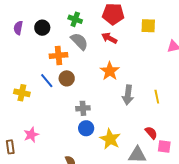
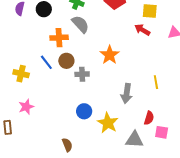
red arrow: (109, 38) -> (142, 30), moved
gray arrow: (128, 95) -> (127, 93), moved
gray cross: (83, 108) -> (82, 74), moved
red semicircle: (151, 133) -> (149, 118), turned 56
pink star: (31, 135) -> (26, 107), moved

